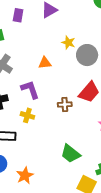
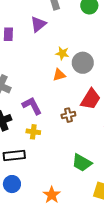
orange triangle: (45, 63) -> (59, 75), moved
orange star: (25, 175) -> (52, 195), moved

